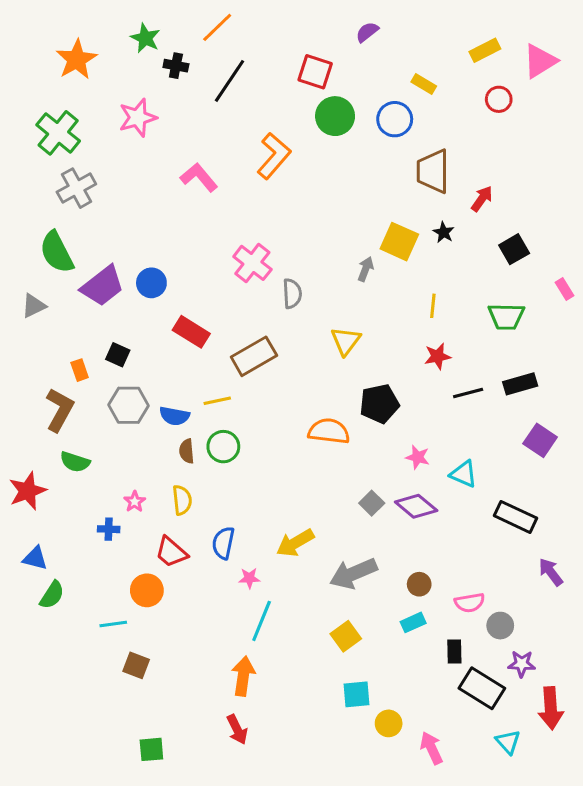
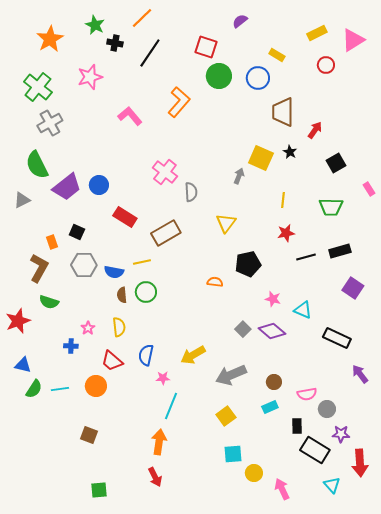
orange semicircle: (329, 431) -> (215, 282), size x0.6
cyan line: (113, 624) -> (60, 389), moved

